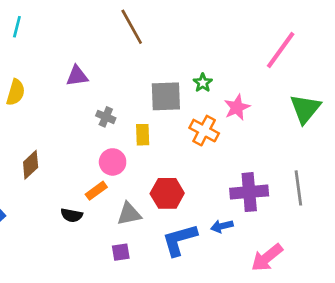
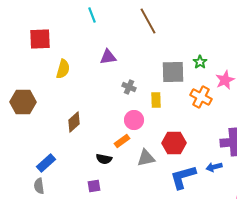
cyan line: (17, 27) -> (92, 15), moved, turned -35
purple square: (121, 252) -> (94, 186), moved

